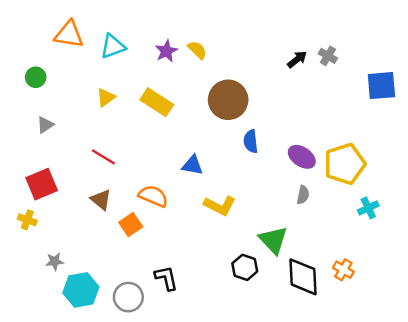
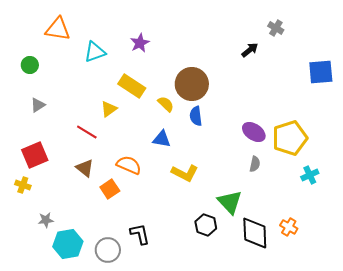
cyan triangle: (113, 46) -> (95, 52), moved
yellow semicircle: (197, 50) -> (166, 104), moved
gray cross: (328, 56) -> (276, 28), moved
yellow triangle: (106, 97) -> (109, 109), moved
blue semicircle: (251, 141) -> (196, 116), moved

